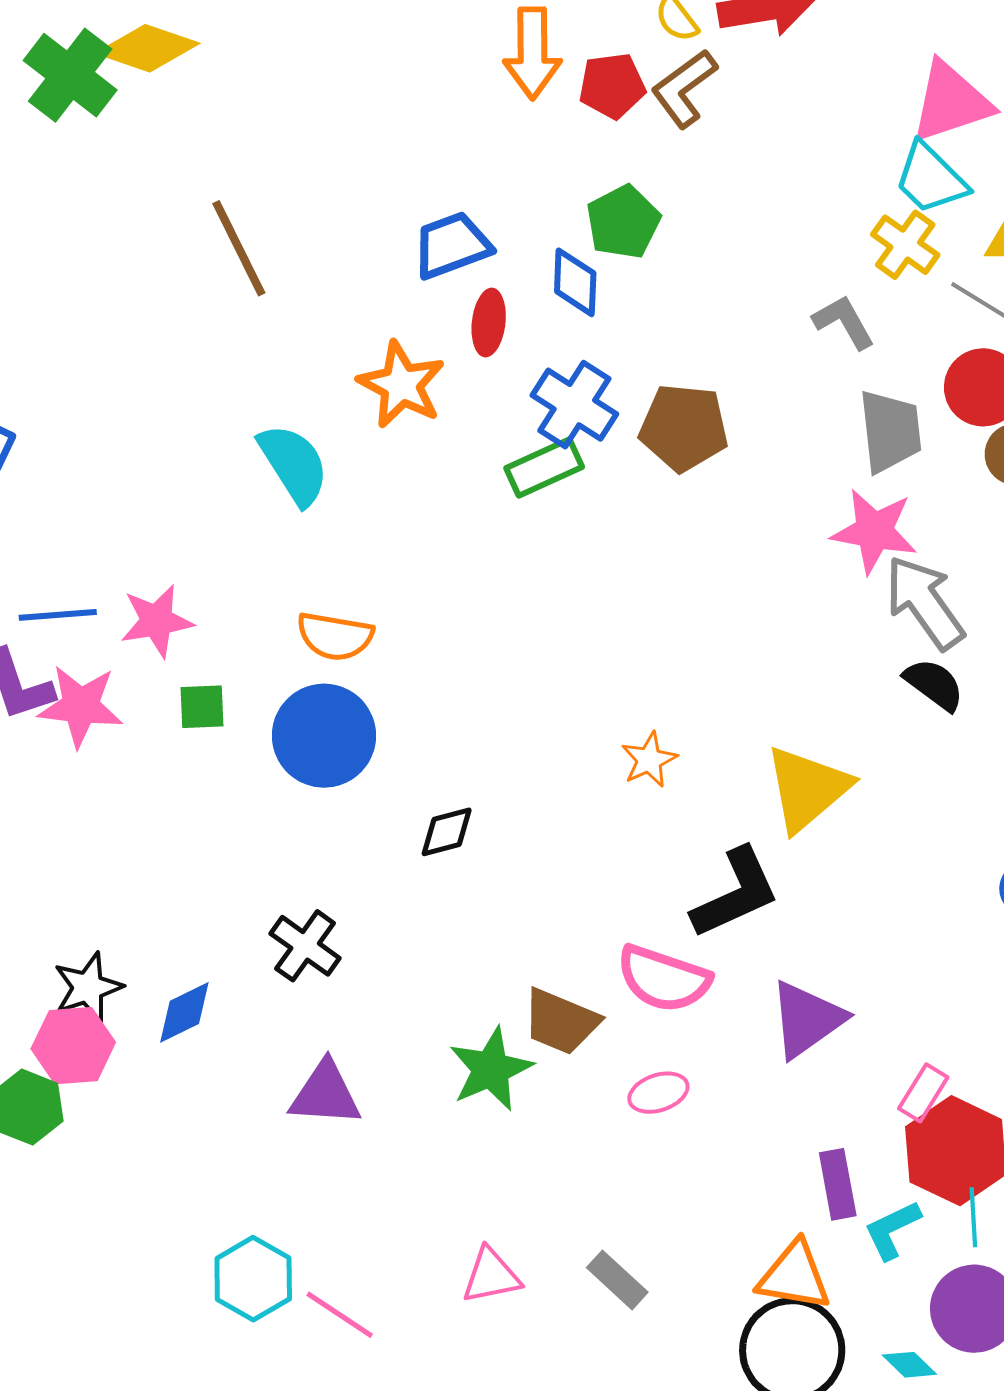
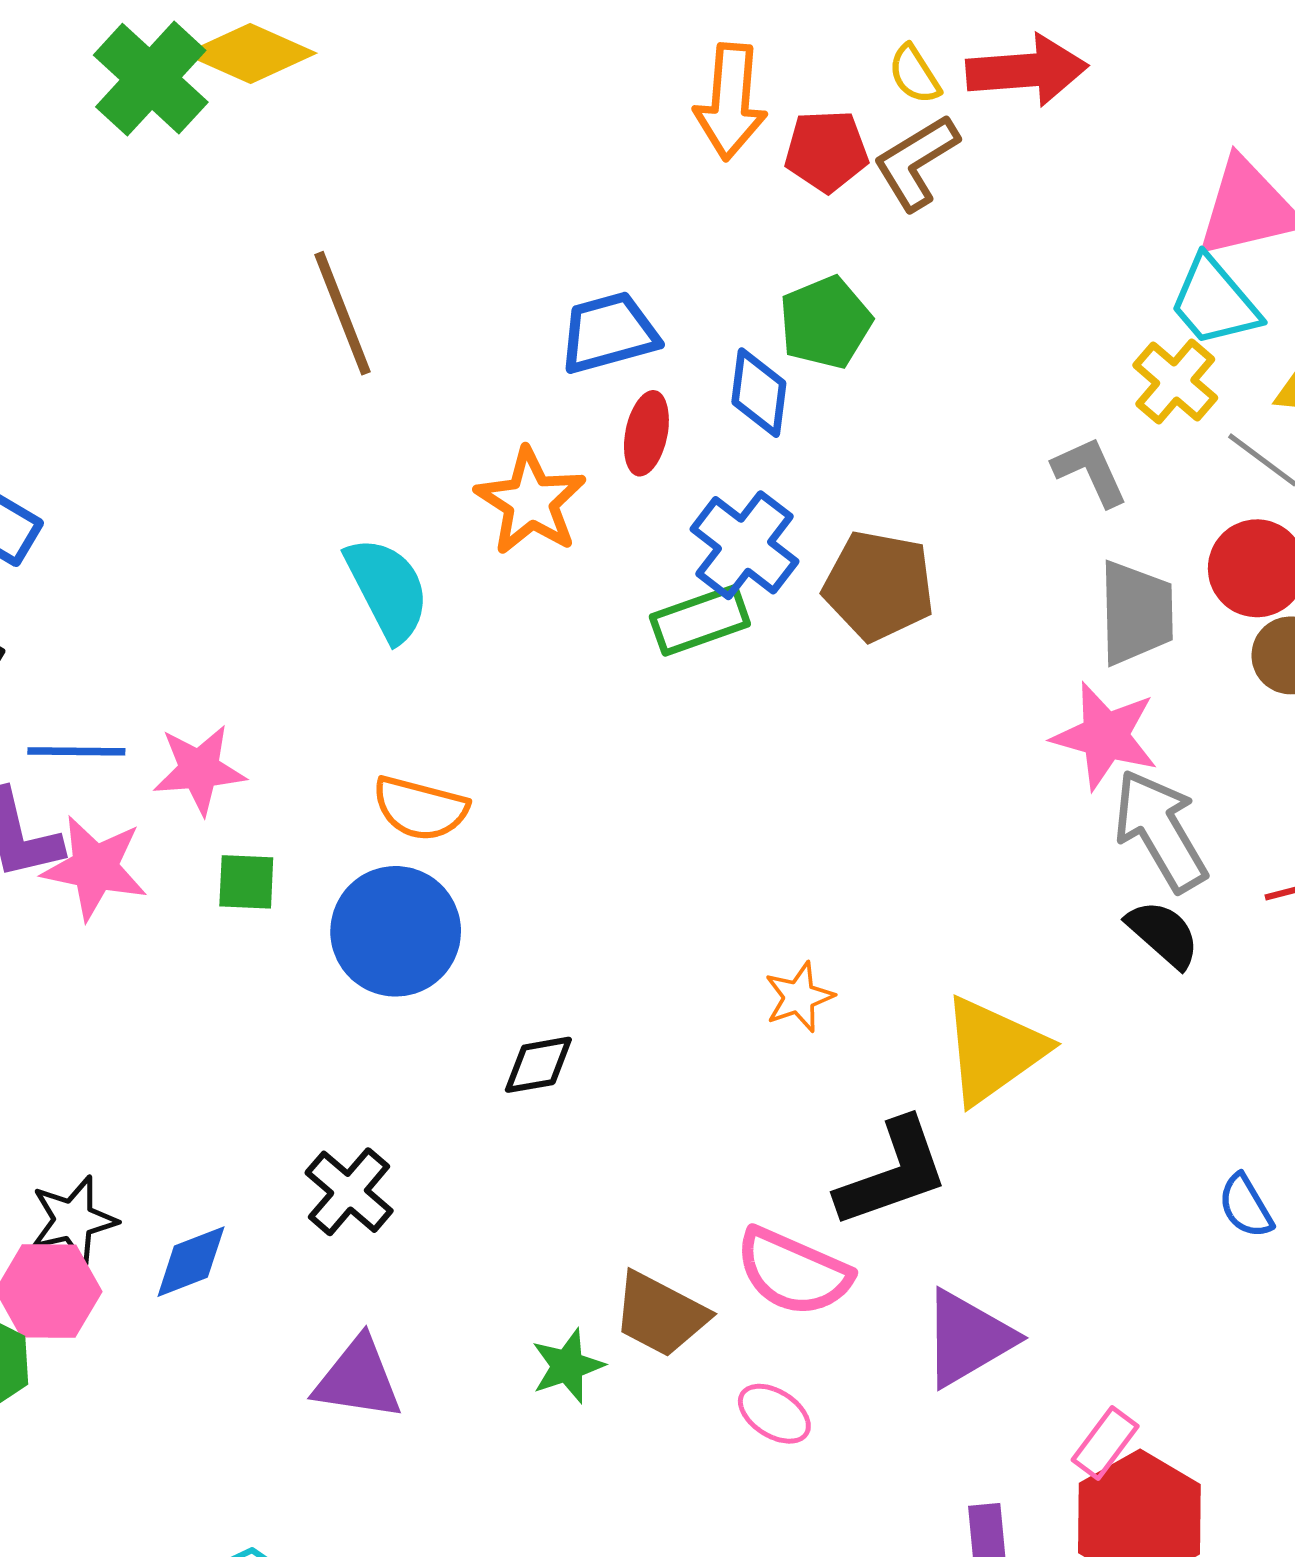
green star: (491, 1069) -> (568, 1366), size x0.7
pink ellipse: (658, 1093) -> (774, 1414), turned 46

